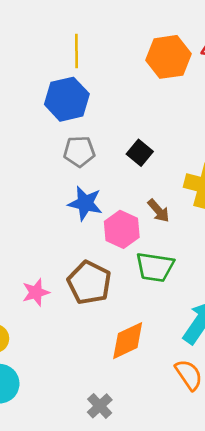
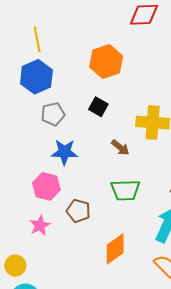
orange hexagon: (168, 57) -> (106, 62), moved
pink hexagon: (122, 229) -> (46, 186), moved
brown pentagon: (89, 283) -> (78, 211), size x0.7

